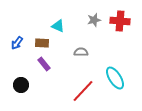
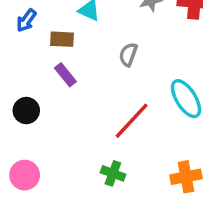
blue arrow: (17, 43) -> (26, 20), moved
gray semicircle: (81, 52) -> (128, 54), turned -72

